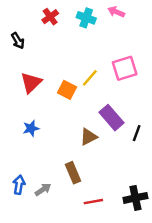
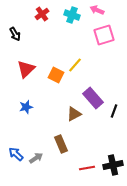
pink square: (125, 68) -> (104, 35), moved
blue arrow: (19, 185) -> (16, 154), turned -56
red line: (93, 202) -> (87, 168), moved

